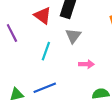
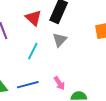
pink arrow: (86, 64) -> (59, 83), moved, turned 48

